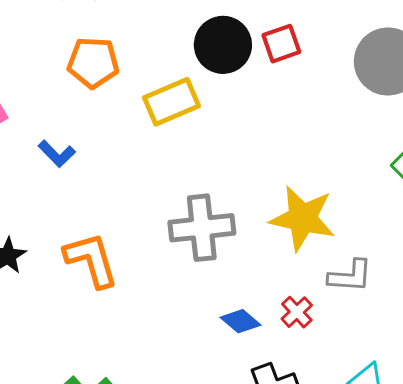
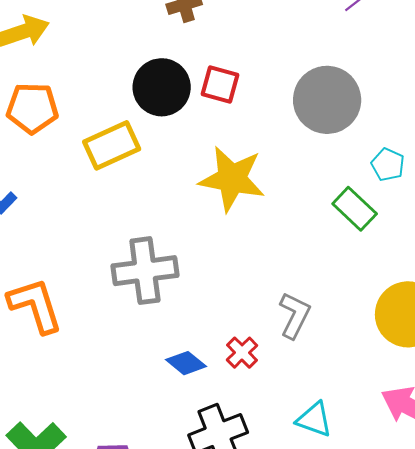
red square: (281, 44) -> (220, 84), turned 36
yellow star: (302, 218) -> (232, 179), moved
gray L-shape: (350, 276) -> (295, 315), turned -66

